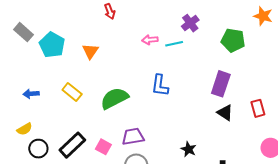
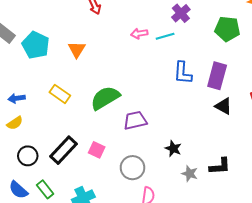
blue L-shape: (160, 85) -> (183, 73), moved
yellow semicircle: (25, 129) -> (15, 123), moved
purple trapezoid: (133, 137) -> (135, 120), moved
black star: (189, 149) -> (173, 149), moved

